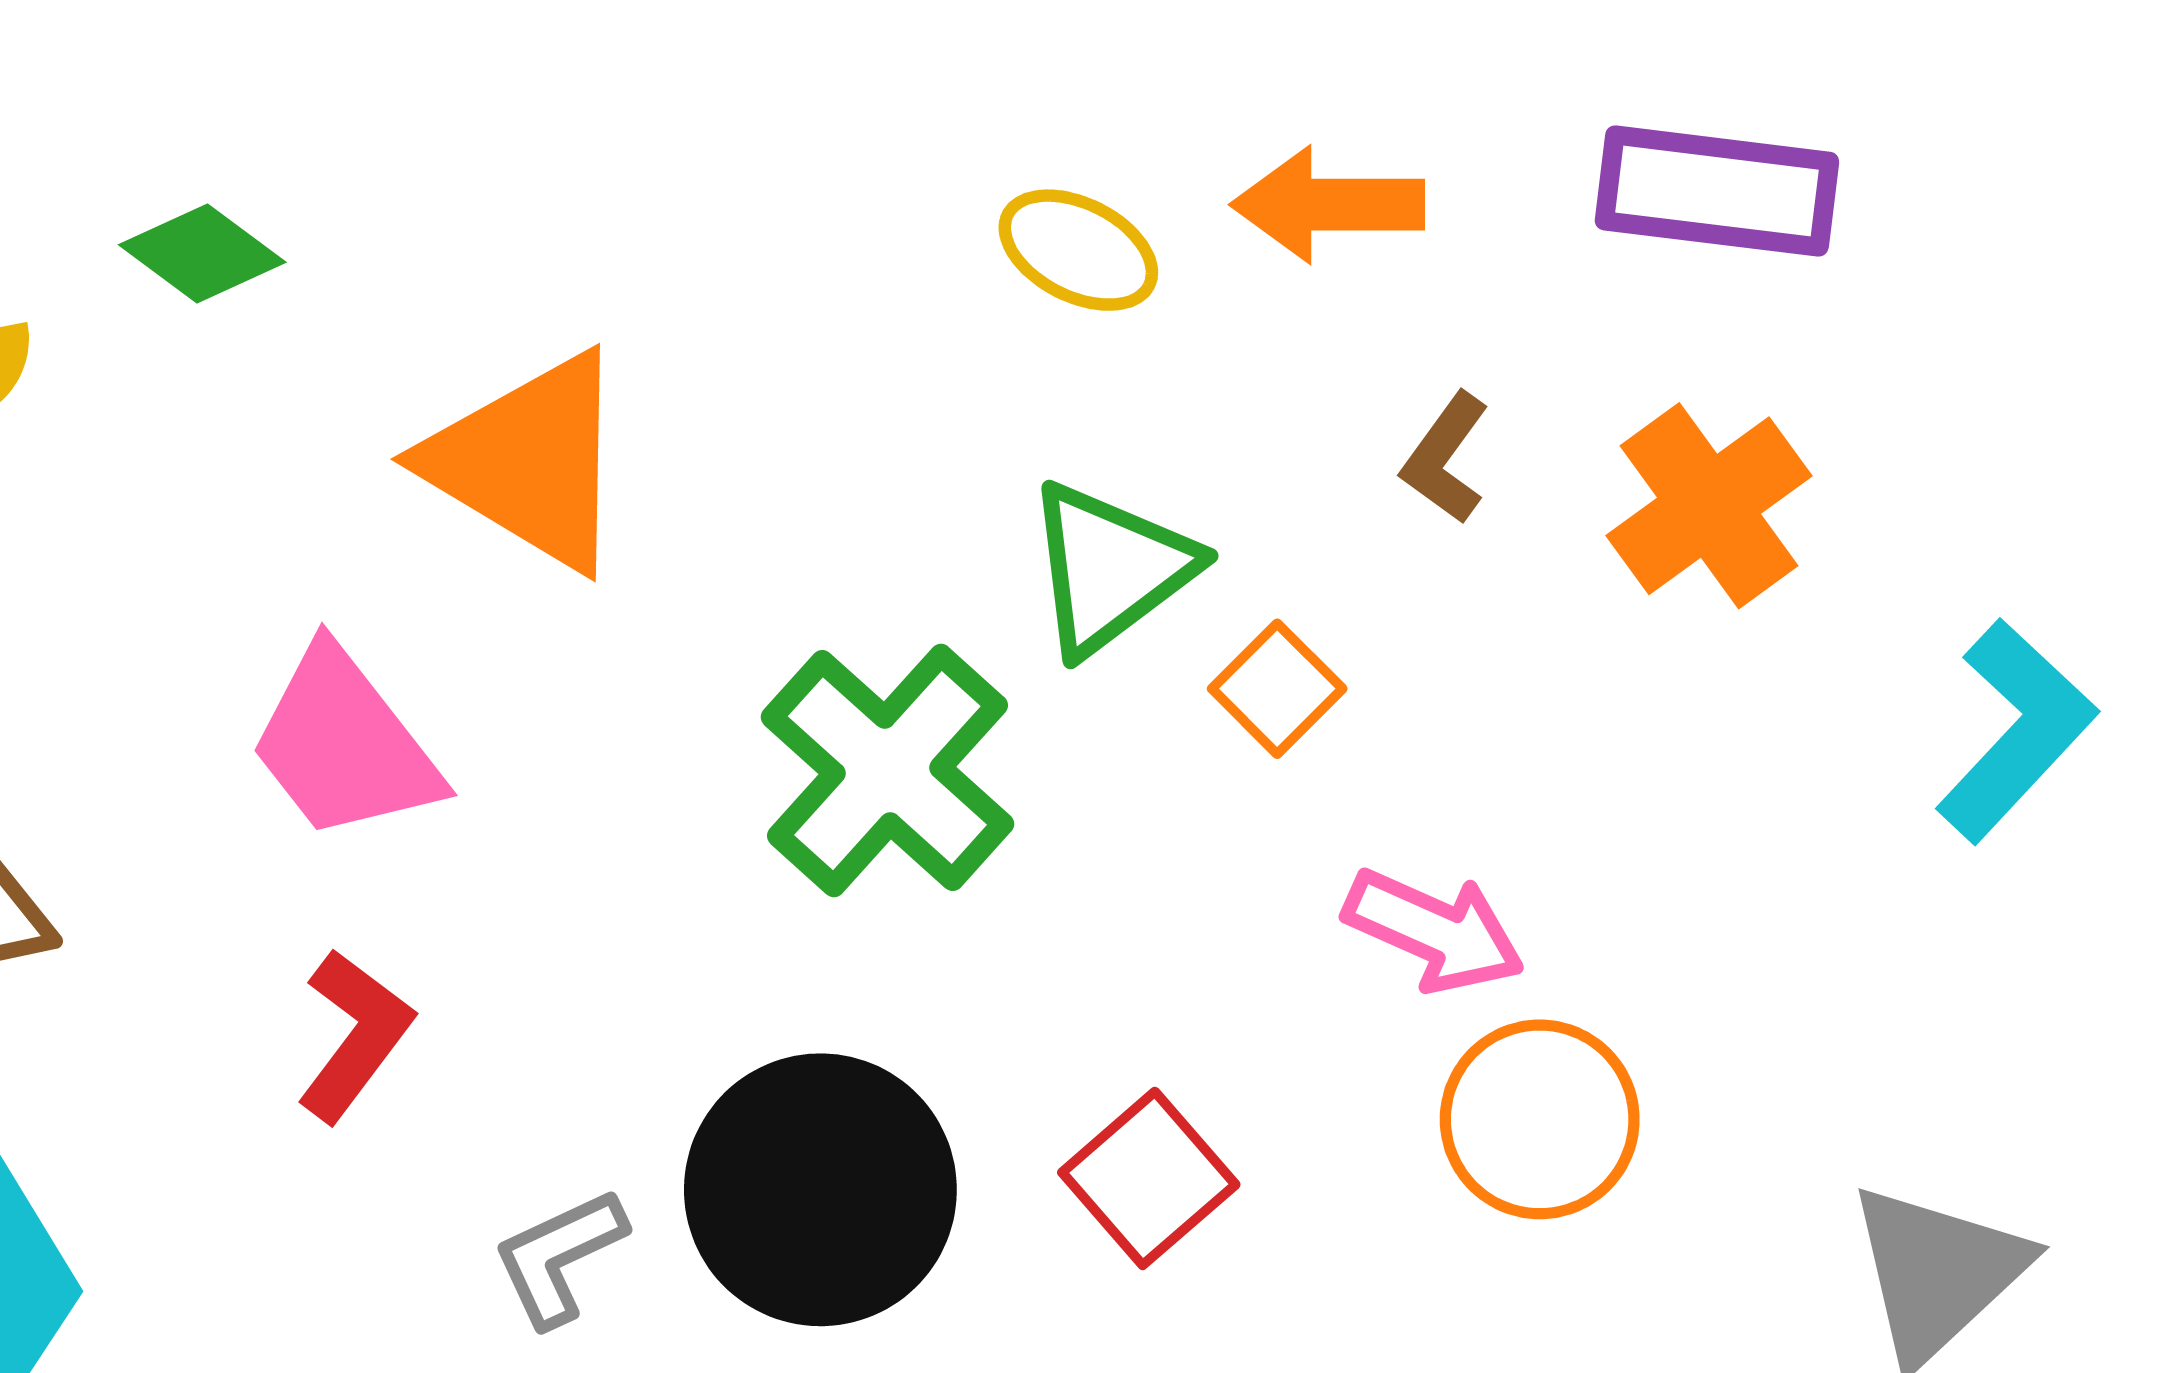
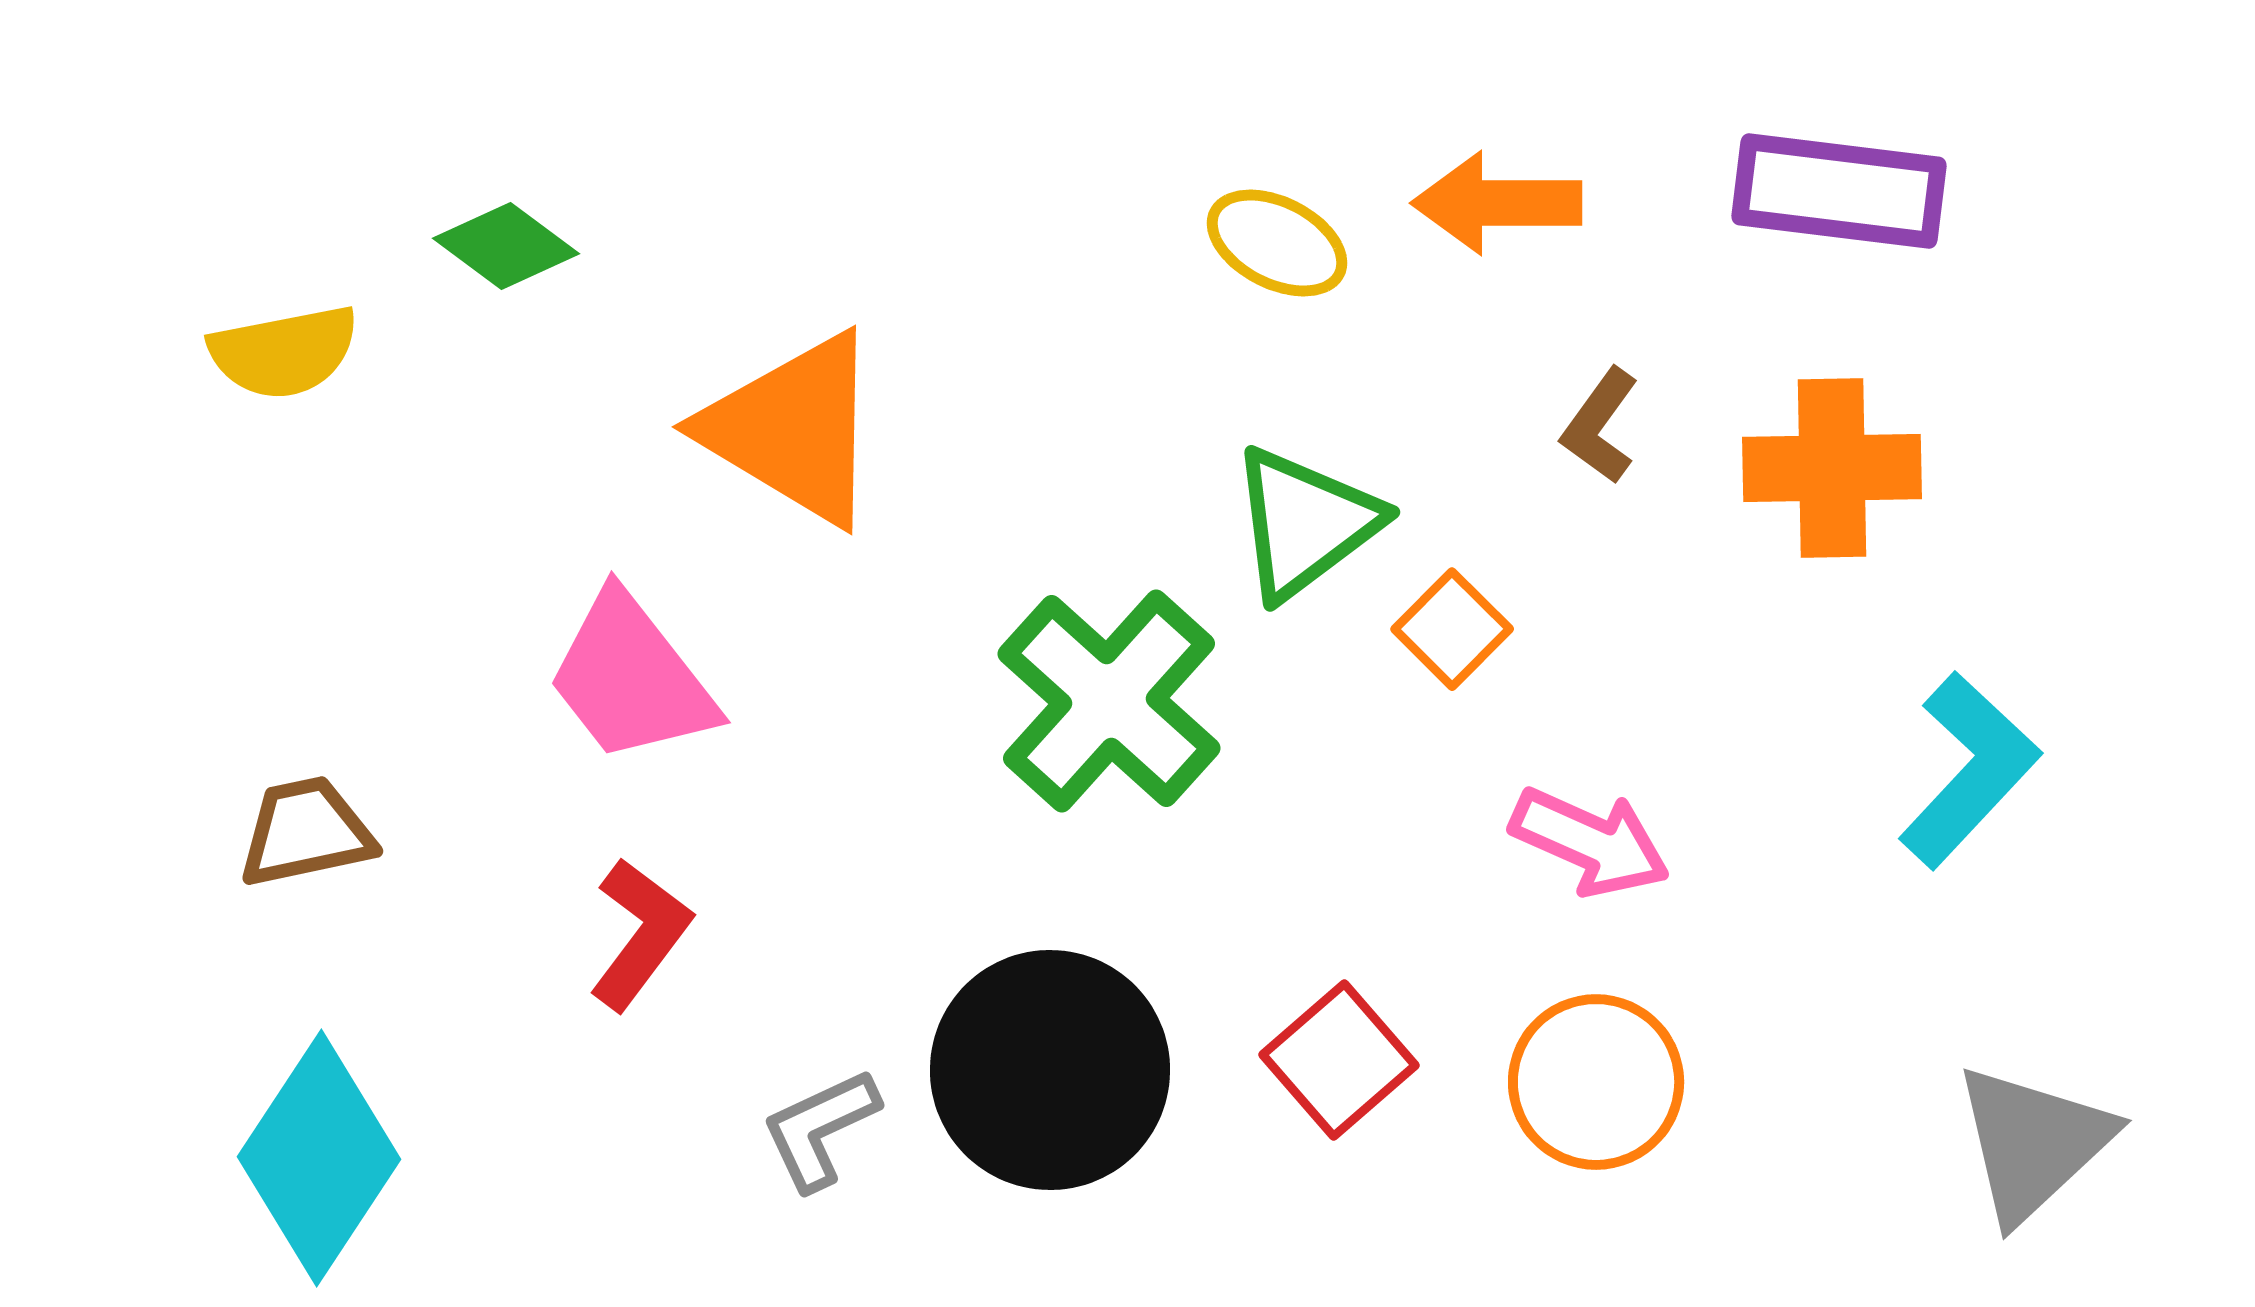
orange cross: (1709, 506) -> (1832, 468), turned 35
cyan L-shape: (2016, 731) -> (1969, 770), moved
orange circle: (1540, 1119) -> (1596, 1082), moved

